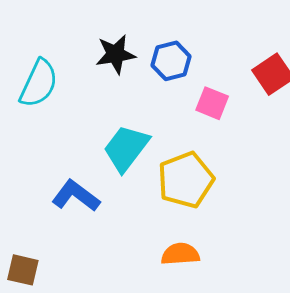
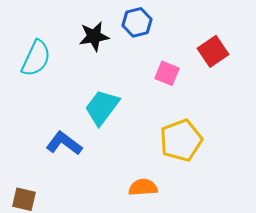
blue hexagon: (171, 61) -> (137, 22), moved
yellow pentagon: (186, 180) -> (181, 140), moved

